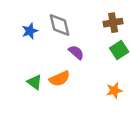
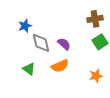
gray diamond: (60, 25) -> (41, 43), moved
orange semicircle: (60, 79) -> (60, 66), moved

